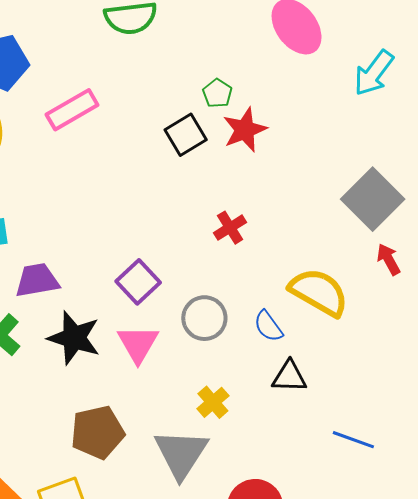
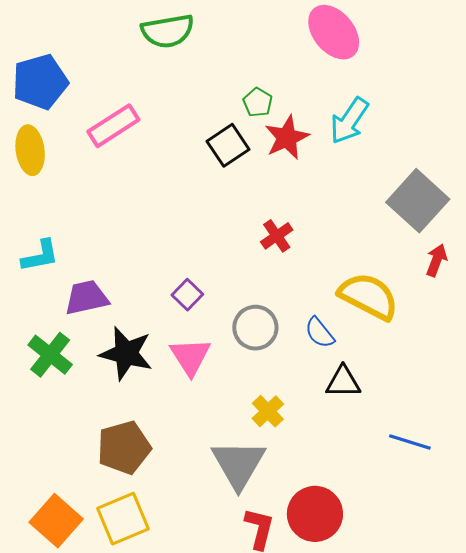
cyan arrow: (374, 73) -> (349, 121), moved
red arrow: (388, 259) -> (437, 260), turned 52
purple square: (138, 282) -> (187, 295), size x0.7
brown pentagon: (97, 432) -> (124, 448), moved

